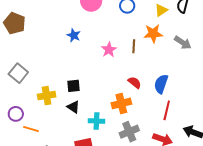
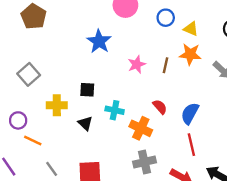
yellow triangle: (161, 10) -> (191, 29), moved, turned 48
blue star: (74, 35) -> (99, 41), size x1.5
black square: (74, 86) -> (87, 90), moved
orange cross: (121, 103) -> (141, 128), turned 30
red line: (167, 110) -> (191, 145), turned -36
cyan cross: (97, 121) -> (115, 110), moved

